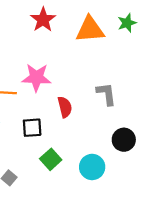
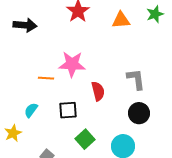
orange triangle: (90, 29) -> (121, 20), size x0.7
black circle: (124, 140) -> (139, 113), moved

